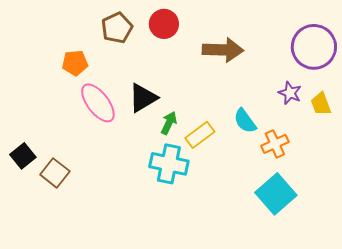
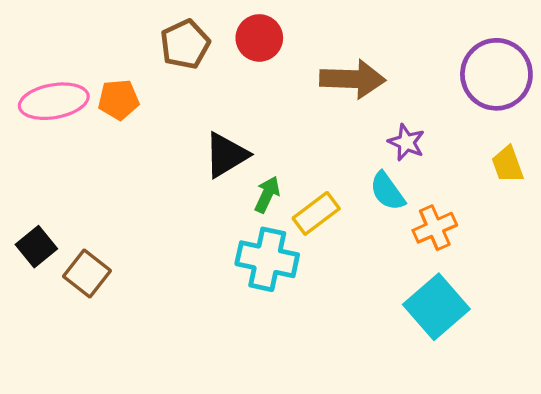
purple star: (290, 93) -> (406, 142), moved
pink ellipse: (98, 103) -> (54, 101), moved, turned -63

